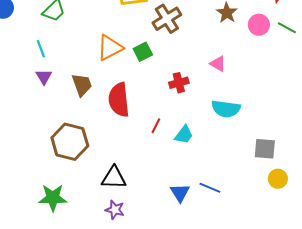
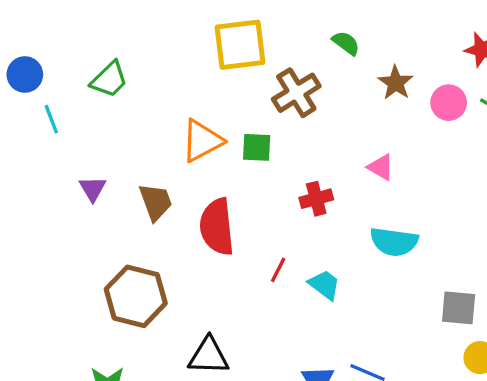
cyan line: (41, 49) -> (51, 119), moved
green square: (143, 52) -> (257, 147), turned 30
cyan trapezoid: (184, 135) -> (324, 285), turned -90

